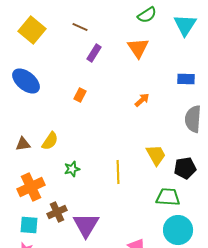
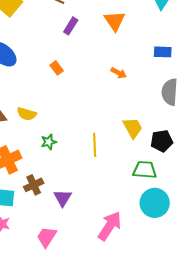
orange rectangle: (80, 95) -> (57, 68), turned -64
orange arrow: (142, 100) -> (119, 73), turned 70
yellow semicircle: (50, 141) -> (27, 114), turned 72
purple triangle: (86, 225) -> (63, 198), size x0.7

